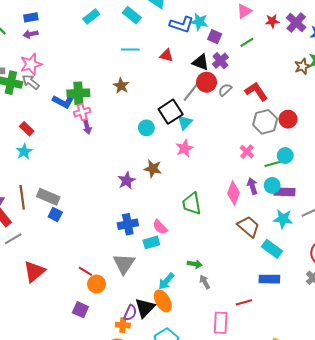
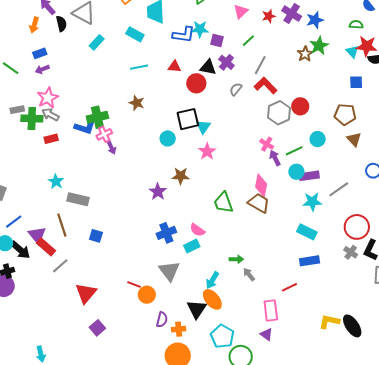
red circle: (207, 82) -> (196, 83), moved
gray line: (191, 92) -> (260, 65), moved
black square: (171, 112) -> (188, 119), turned 30
red rectangle: (27, 129) -> (51, 139), moved, turned -48
cyan circle: (285, 156) -> (318, 139), moved
purple arrow: (252, 186) -> (275, 158), moved
gray rectangle: (48, 197) -> (78, 199), moved
brown trapezoid: (248, 227) -> (259, 203), moved
purple square: (80, 310) -> (97, 328), moved, turned 35
purple semicircle: (130, 313) -> (162, 320), moved

